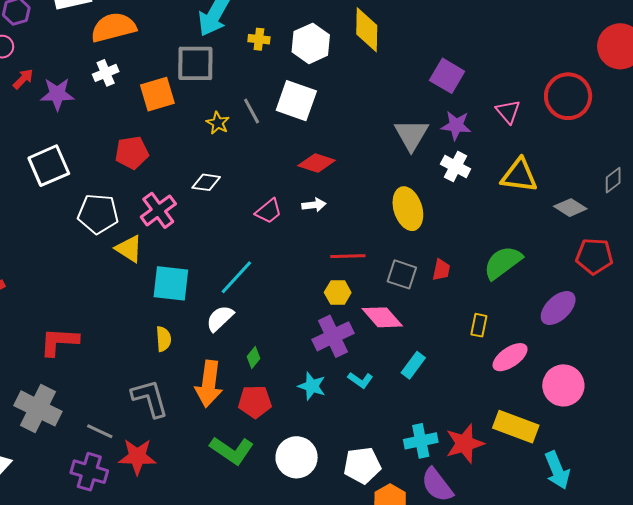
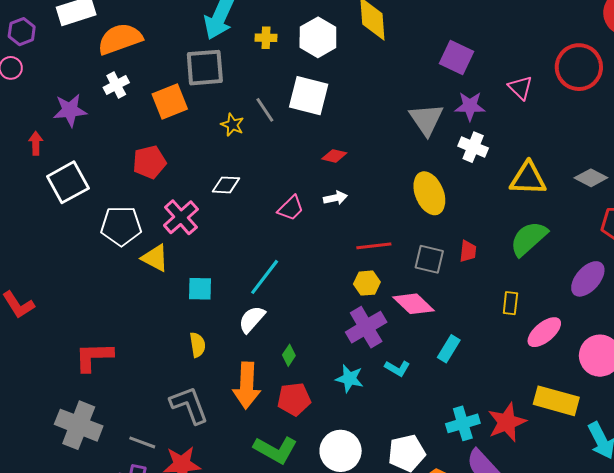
red arrow: (23, 79) -> (36, 143), moved, turned -40
red diamond: (317, 163) -> (334, 156), size x0.7
yellow triangle: (519, 175) -> (528, 179), moved
cyan square: (171, 283) -> (200, 289), size x0.7

